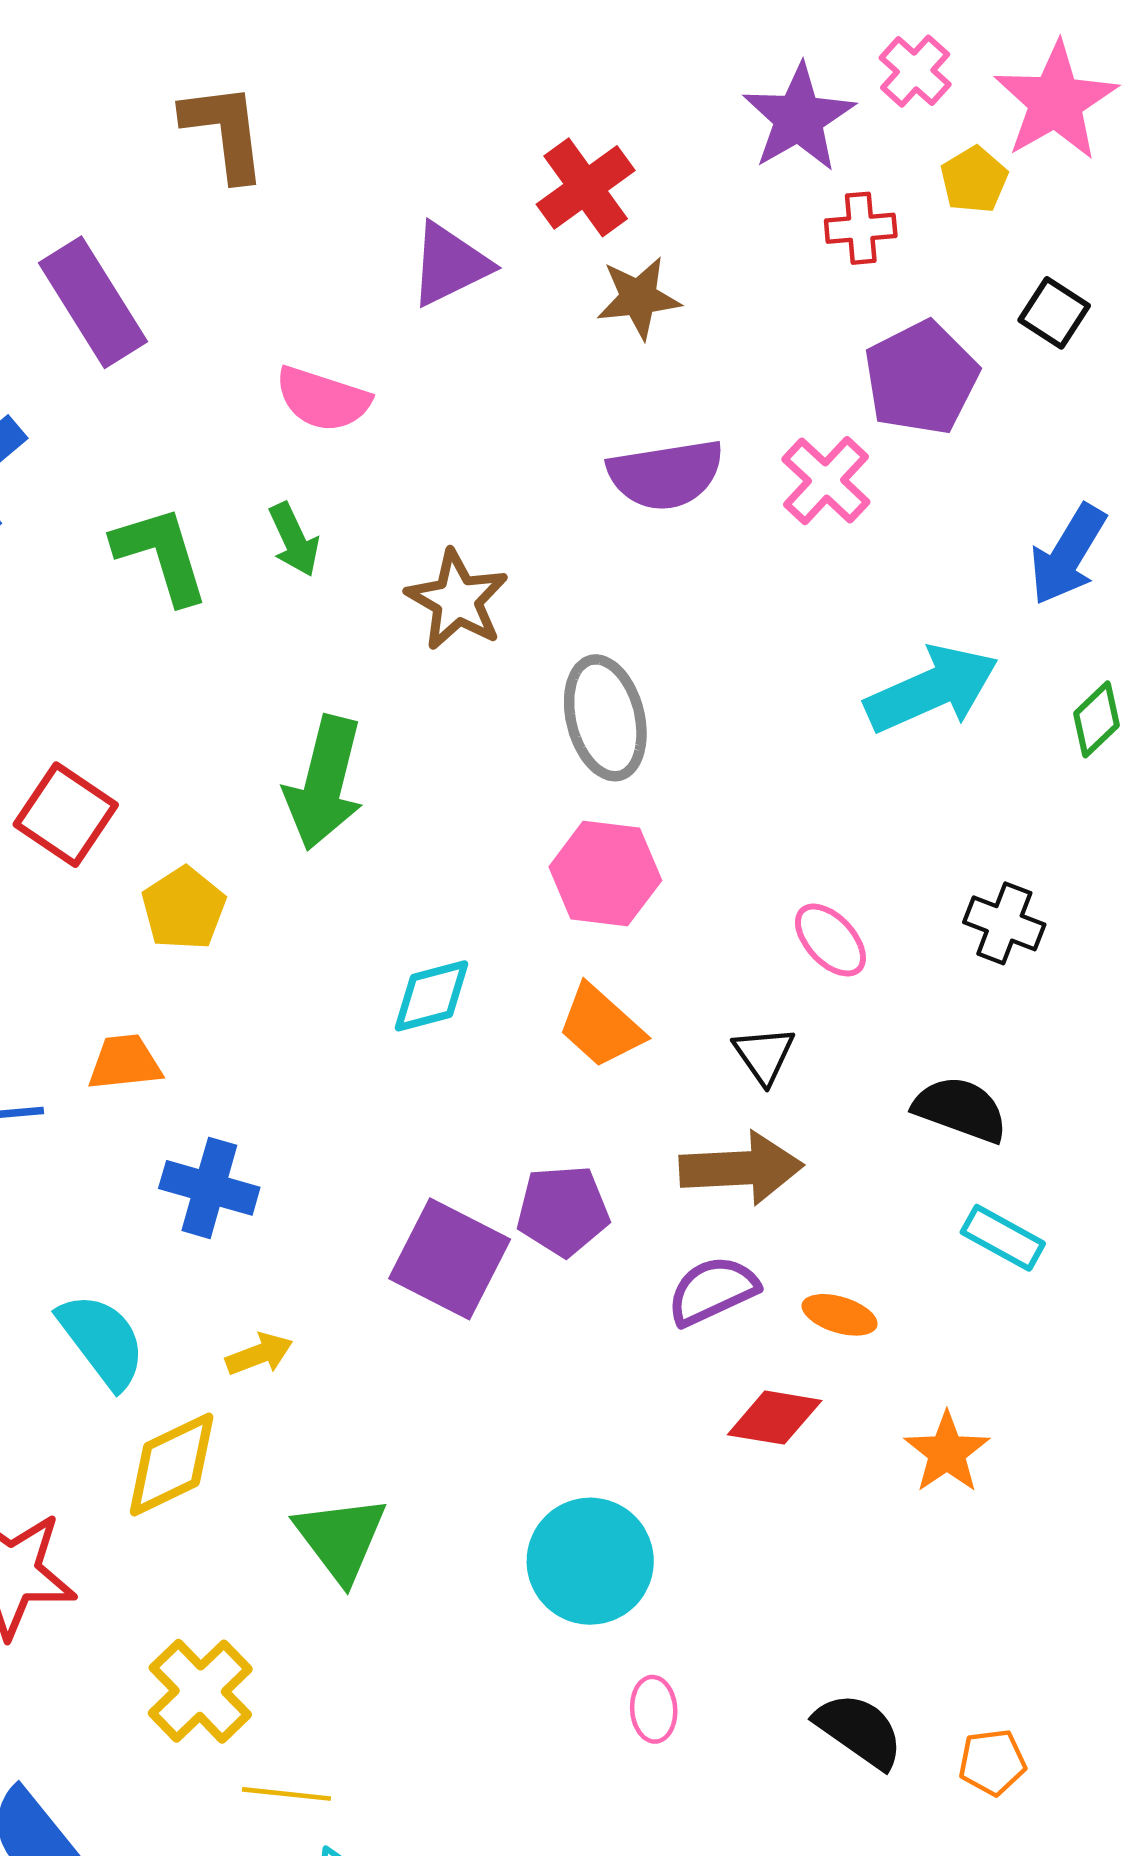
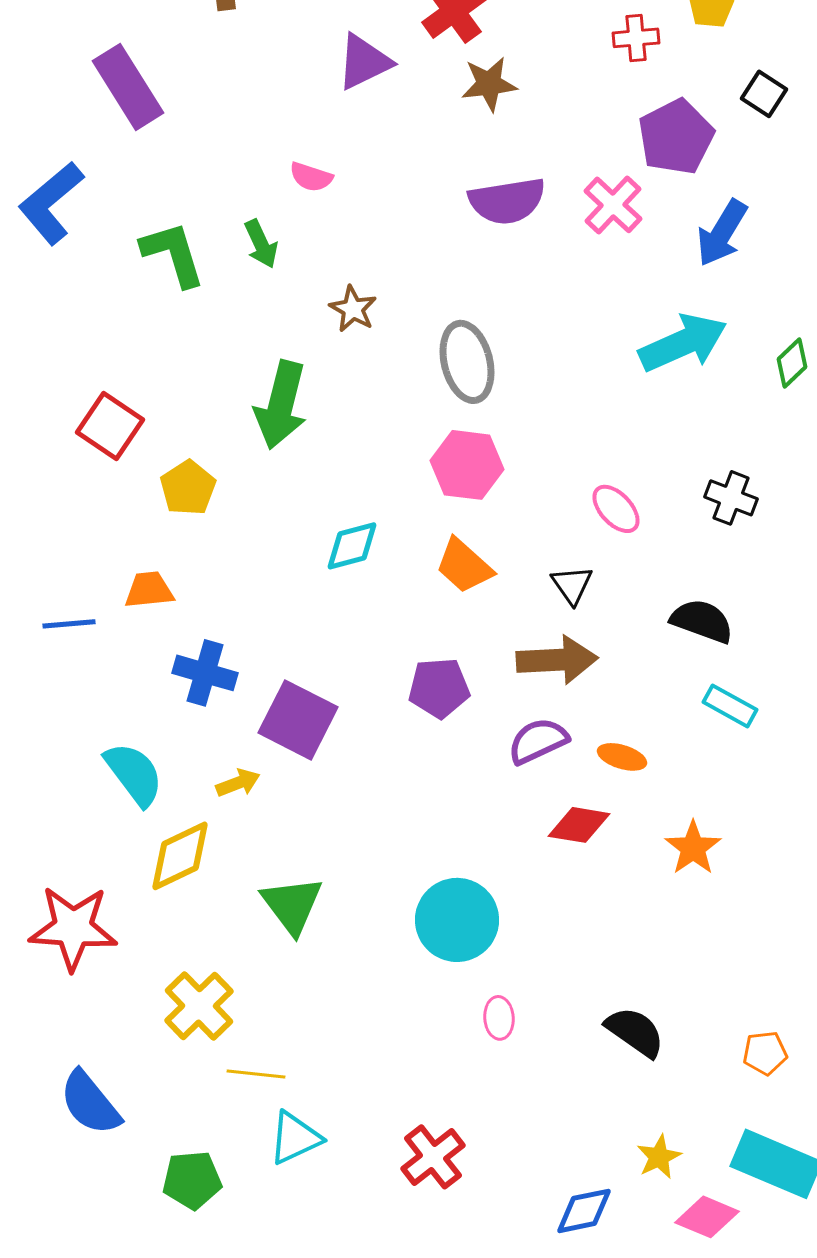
pink semicircle: (323, 399) -> (311, 177), moved, size x0.7
blue arrow: (1068, 555) -> (722, 233), moved
brown star: (457, 600) -> (353, 309), moved, size x0.7
purple square: (450, 1259) -> (298, 720), moved
orange pentagon: (992, 1762) -> (765, 1053), moved

